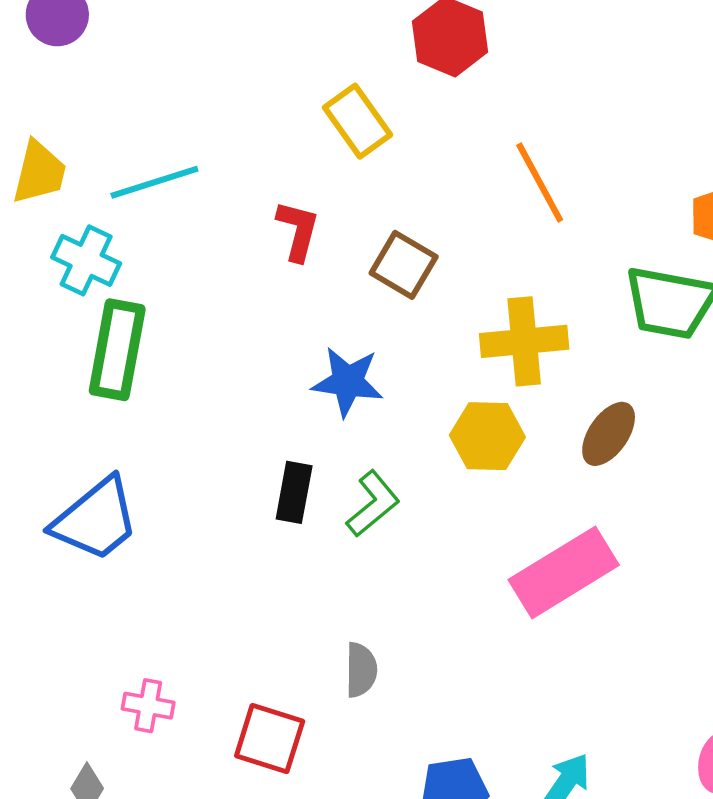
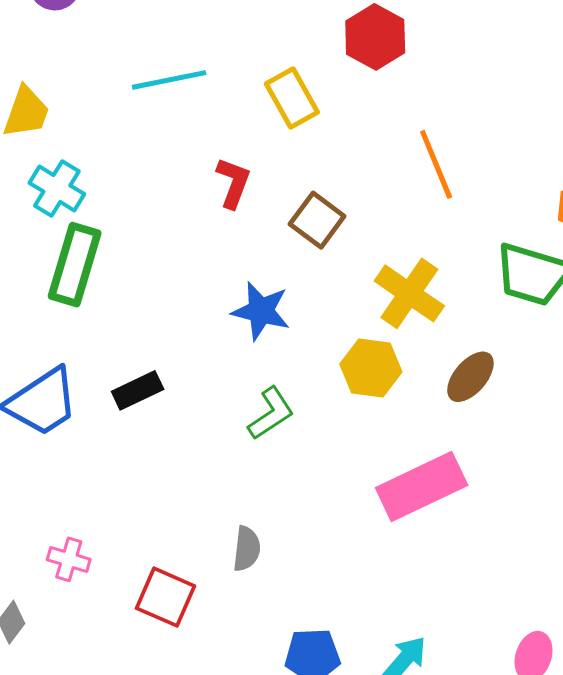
cyan line: (154, 182) -> (169, 80), moved
yellow cross: (524, 341) -> (409, 293), turned 34
black rectangle: (294, 492) -> (138, 390), moved, turned 48

